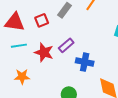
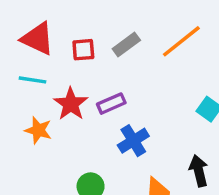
blue cross: (85, 62) -> (133, 141), turned 30
orange star: (22, 77) -> (38, 130), moved

